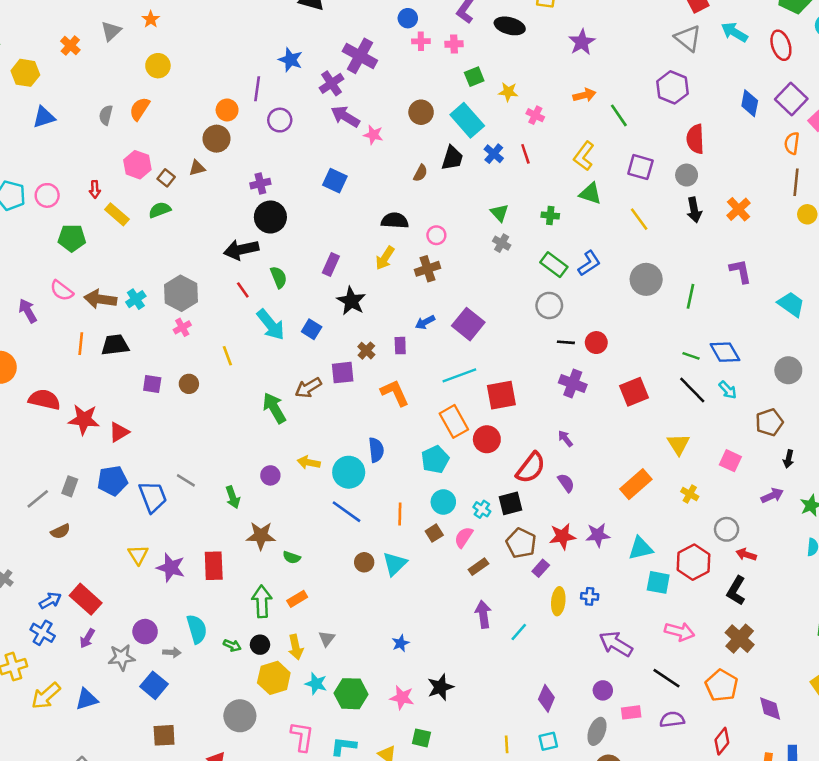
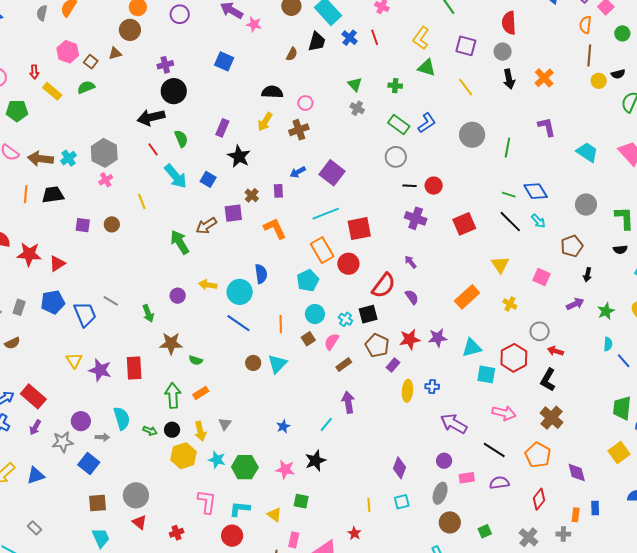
cyan line: (519, 632) -> (326, 424), moved
gray circle: (240, 716) -> (136, 495), moved

